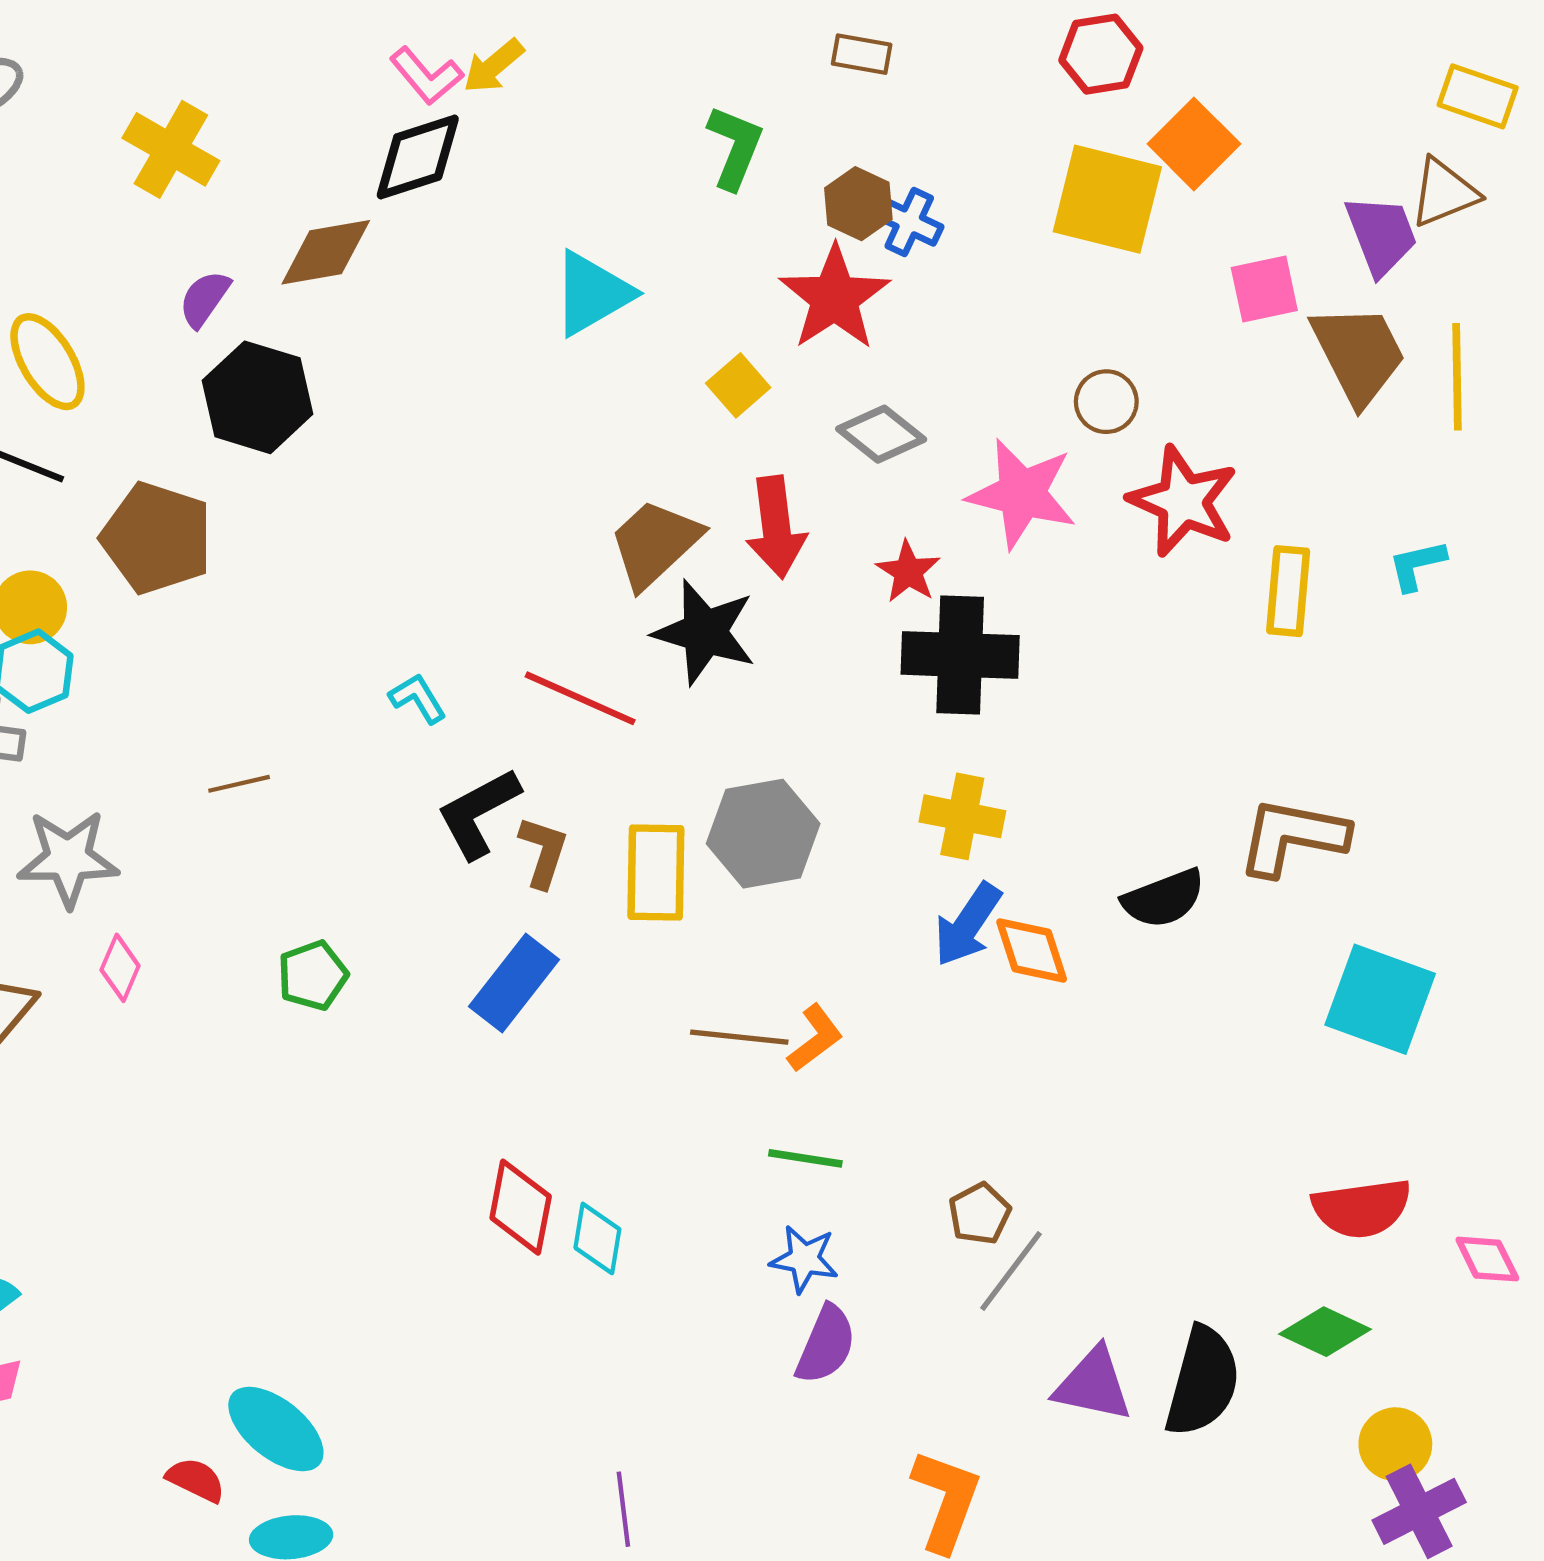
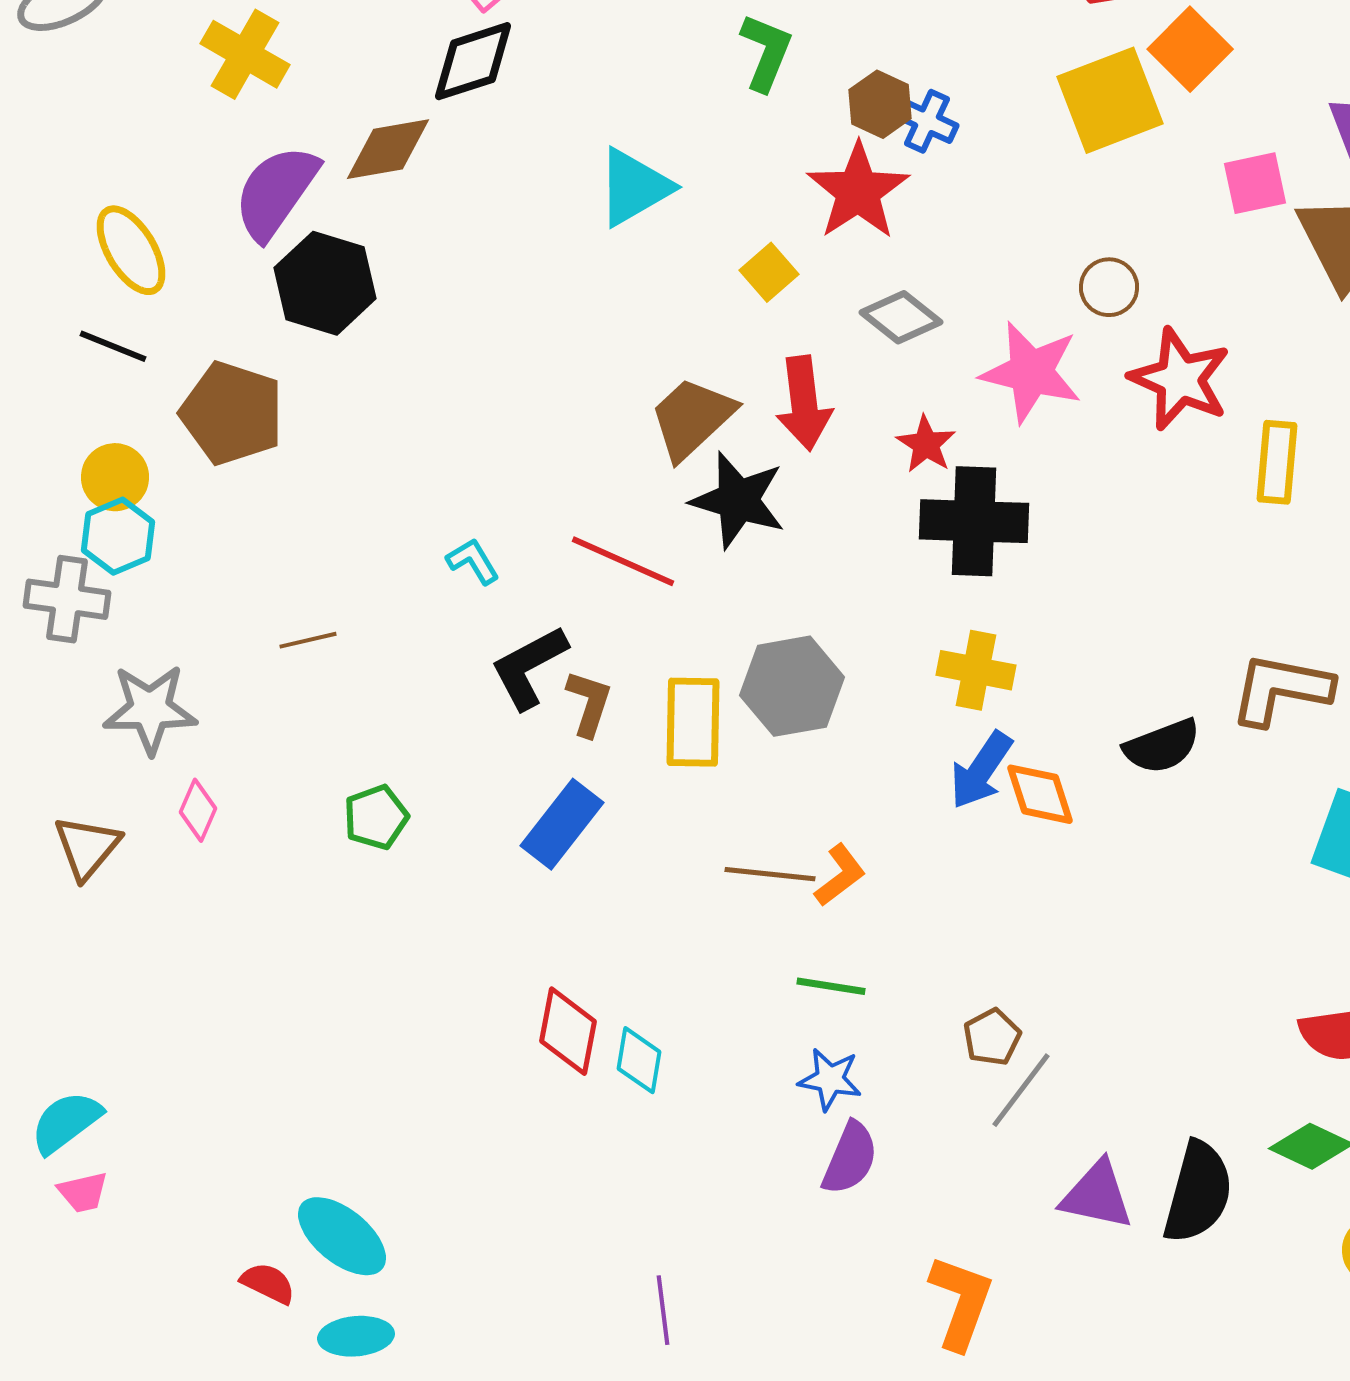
yellow square: (1107, 199) -> (1110, 100), turned -35
purple semicircle: (204, 299) -> (276, 192), size x1.8

